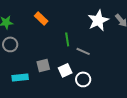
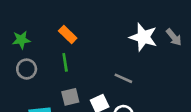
white star: (98, 20) -> (143, 37), turned -30
green line: (67, 39) -> (65, 62), moved

